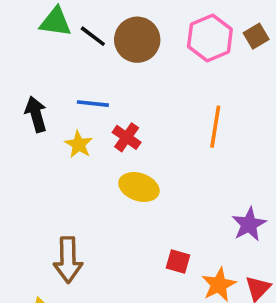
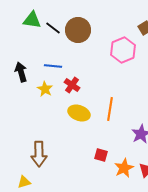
pink hexagon: (210, 38) -> (123, 50), moved
orange line: (215, 127) -> (110, 109), moved

